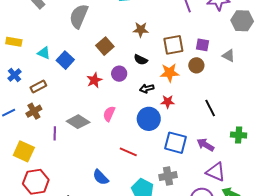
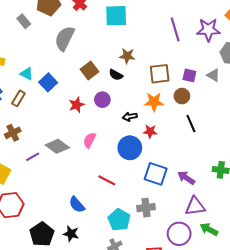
gray triangle: (229, 56) -> (213, 75), moved
black semicircle: (141, 60) -> (116, 75), moved
brown rectangle: (38, 87) -> (18, 98), moved, turned -35
black line: (210, 108) -> (191, 124), moved
purple line: (55, 133) -> (33, 157), turned 56
purple triangle: (216, 172) -> (195, 206), turned -35

